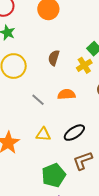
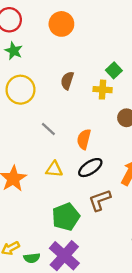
yellow cross: (84, 65) -> (103, 90), turned 35
orange semicircle: (66, 94) -> (84, 139), moved, turned -72

